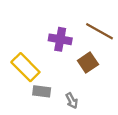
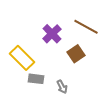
purple cross: (60, 39) -> (52, 34), turned 36

